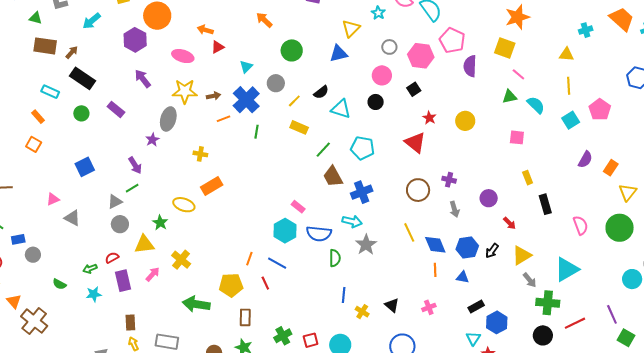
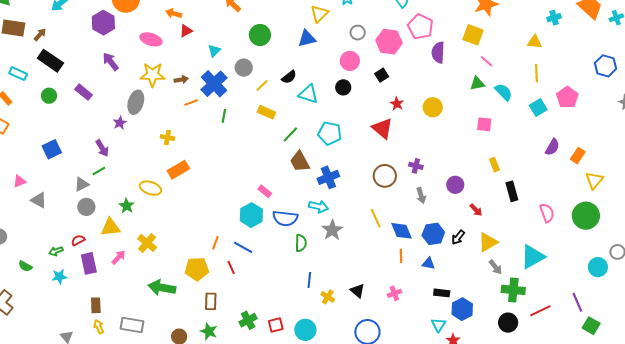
black rectangle: (476, 307) -> (442, 293), turned 35

